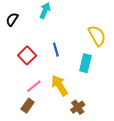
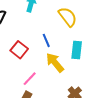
yellow semicircle: (97, 36) -> (68, 17), moved
yellow arrow: (60, 85) -> (55, 63), moved

